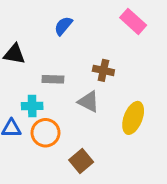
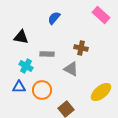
cyan cross: (32, 106) -> (26, 66), moved, turned 32
yellow ellipse: (133, 118) -> (101, 92), moved, turned 30

